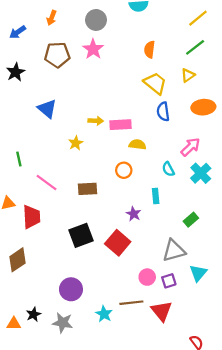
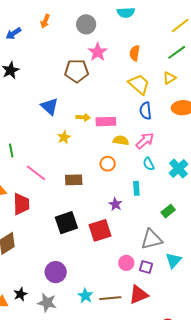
pink star: (93, 49) -> (98, 52), moved
brown pentagon: (57, 55) -> (77, 71), moved
blue triangle: (47, 109) -> (50, 107), moved
pink arrow: (190, 147) -> (145, 141), moved
red square: (118, 243) -> (100, 230), turned 30
purple square: (169, 281) -> (146, 267), turned 32
brown line: (131, 303) -> (110, 298), moved
red triangle: (162, 311) -> (139, 295), turned 45

